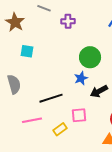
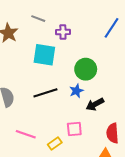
cyan square: (27, 51) -> (44, 55), moved, size x1.6
black line: (51, 98) -> (45, 93), moved
pink line: (32, 120) -> (26, 134), turned 30

